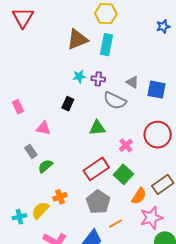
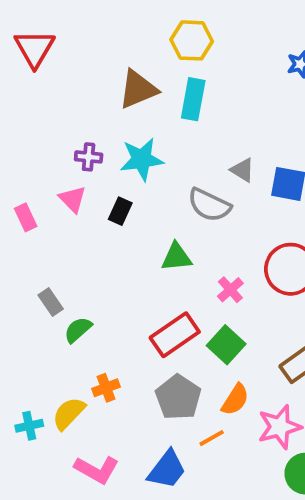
cyan star: (79, 76) -> (142, 159), size x1.6
purple cross: (98, 79) -> (89, 157), moved
pink triangle: (43, 128) -> (73, 199), moved, turned 35
orange semicircle: (139, 196) -> (235, 400), moved

